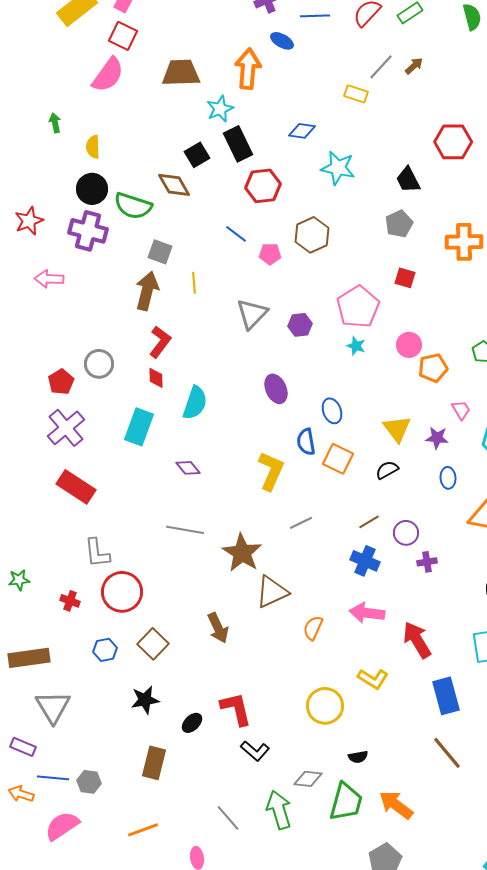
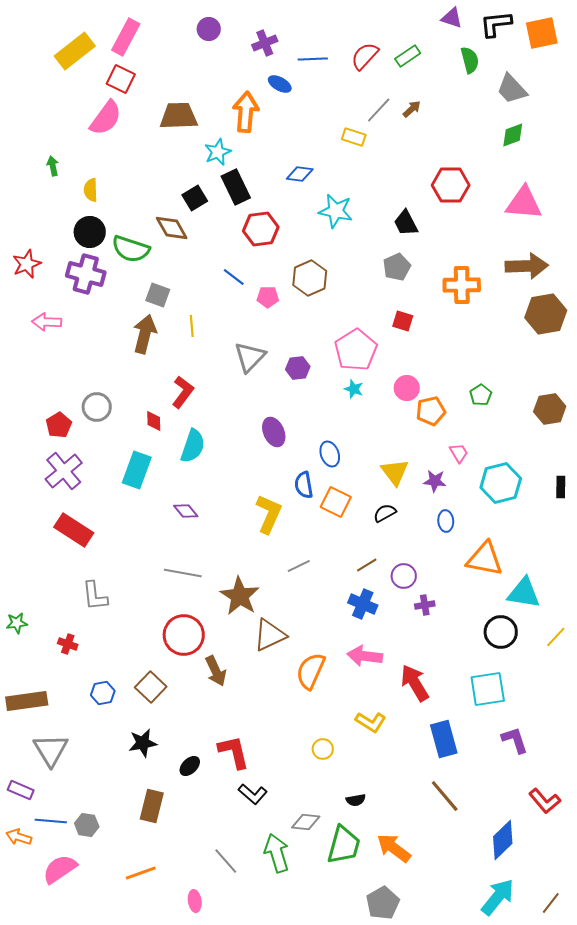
red L-shape: (160, 342) -> (183, 392), moved
red circle: (122, 592) -> (184, 635), moved
orange semicircle: (313, 628) -> (311, 671), size x1.5
yellow circle: (325, 706) -> (323, 749), size x0.6

